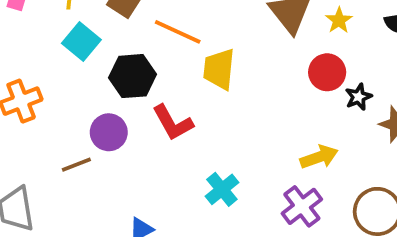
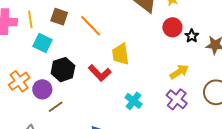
orange line: (178, 32) -> (91, 26), turned 35
yellow trapezoid: (219, 69) -> (120, 54), moved
black hexagon: (132, 76) -> (63, 70), moved
purple circle: (109, 132) -> (42, 89), moved

